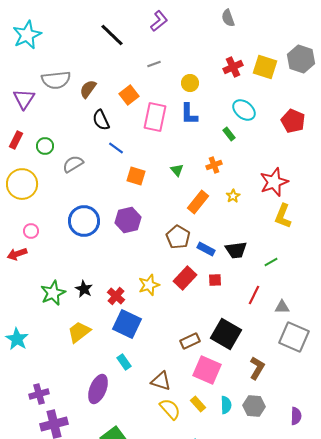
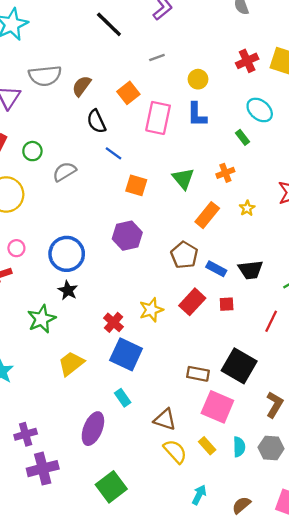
green triangle: (177, 170) -> (183, 179), size x1.5
blue circle: (84, 221) -> (67, 254), moved
black star: (84, 289) -> (68, 290), moved
brown rectangle: (190, 341) -> (198, 374), turned 36

